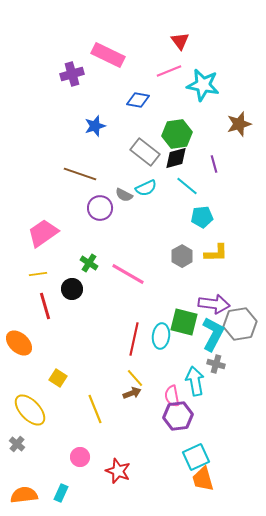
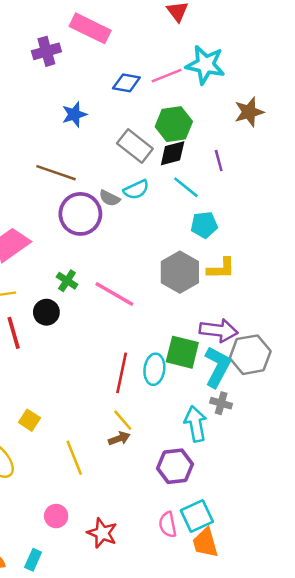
pink line: (169, 71) -> (167, 76), moved
purple circle: (100, 208) -> (80, 214), size x1.4
gray hexagon: (182, 256) -> (180, 272), size x1.5
pink semicircle: (172, 396) -> (168, 525), moved

